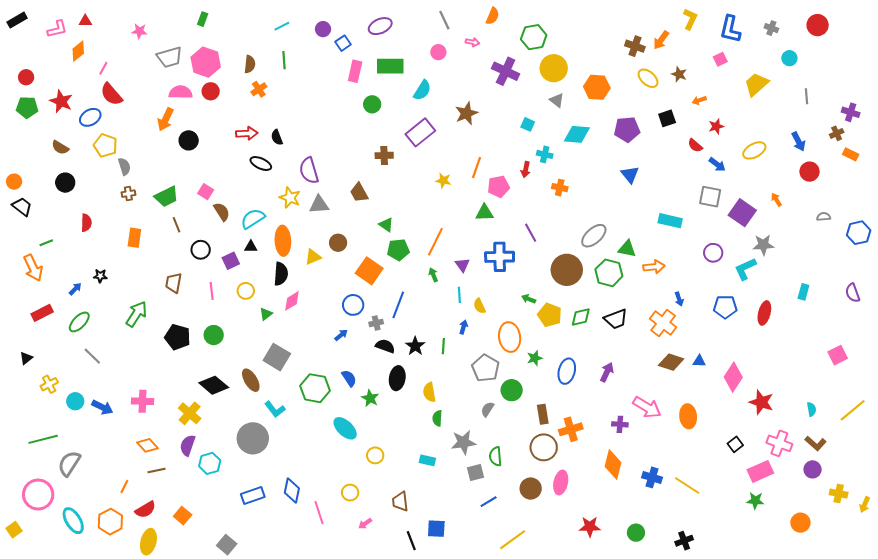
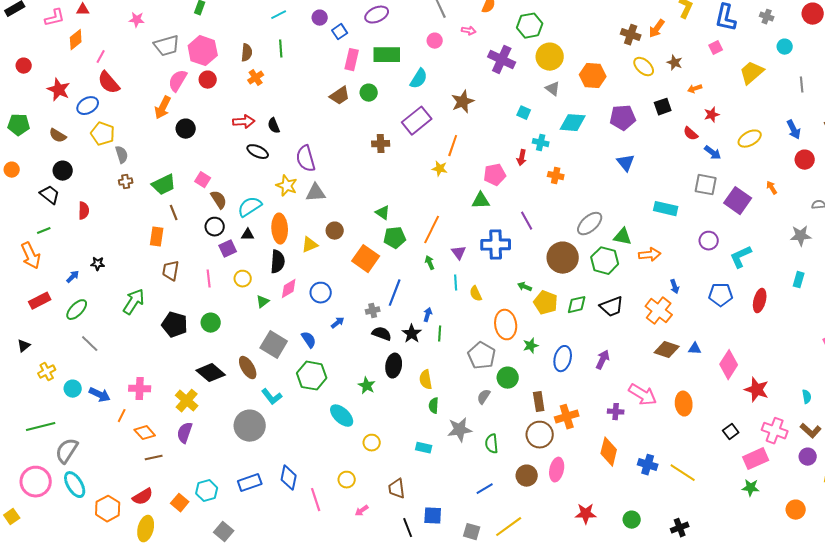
pink semicircle: (181, 92) -> (178, 81), turned -60
green pentagon: (27, 107) -> (19, 125), moved
orange line: (476, 168) -> (453, 146), moved
brown trapezoid: (359, 193) -> (340, 96), moved, turned -95
black trapezoid: (22, 207) -> (50, 195), moved
orange rectangle: (134, 238) -> (157, 237), moved
gray star: (763, 245) -> (801, 236), moved
black circle: (201, 250) -> (215, 227), moved
blue circle: (353, 305) -> (321, 293), moved
blue arrow: (463, 327) -> (428, 315), moved
blue semicircle: (349, 378) -> (309, 340), moved
cyan hexagon: (210, 463) -> (207, 491), moved
gray square: (475, 472) -> (472, 532), moved, turned 30
orange line: (124, 486) -> (122, 416), moved
cyan ellipse: (73, 521) -> (75, 485), moved

